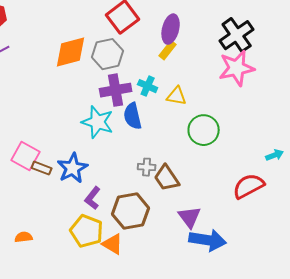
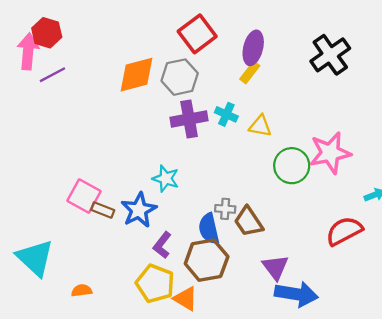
pink star: (237, 68) -> (330, 153), moved
blue semicircle: (133, 116) -> (209, 229), moved
cyan star: (98, 122) -> (166, 179), moved, size x0.7

